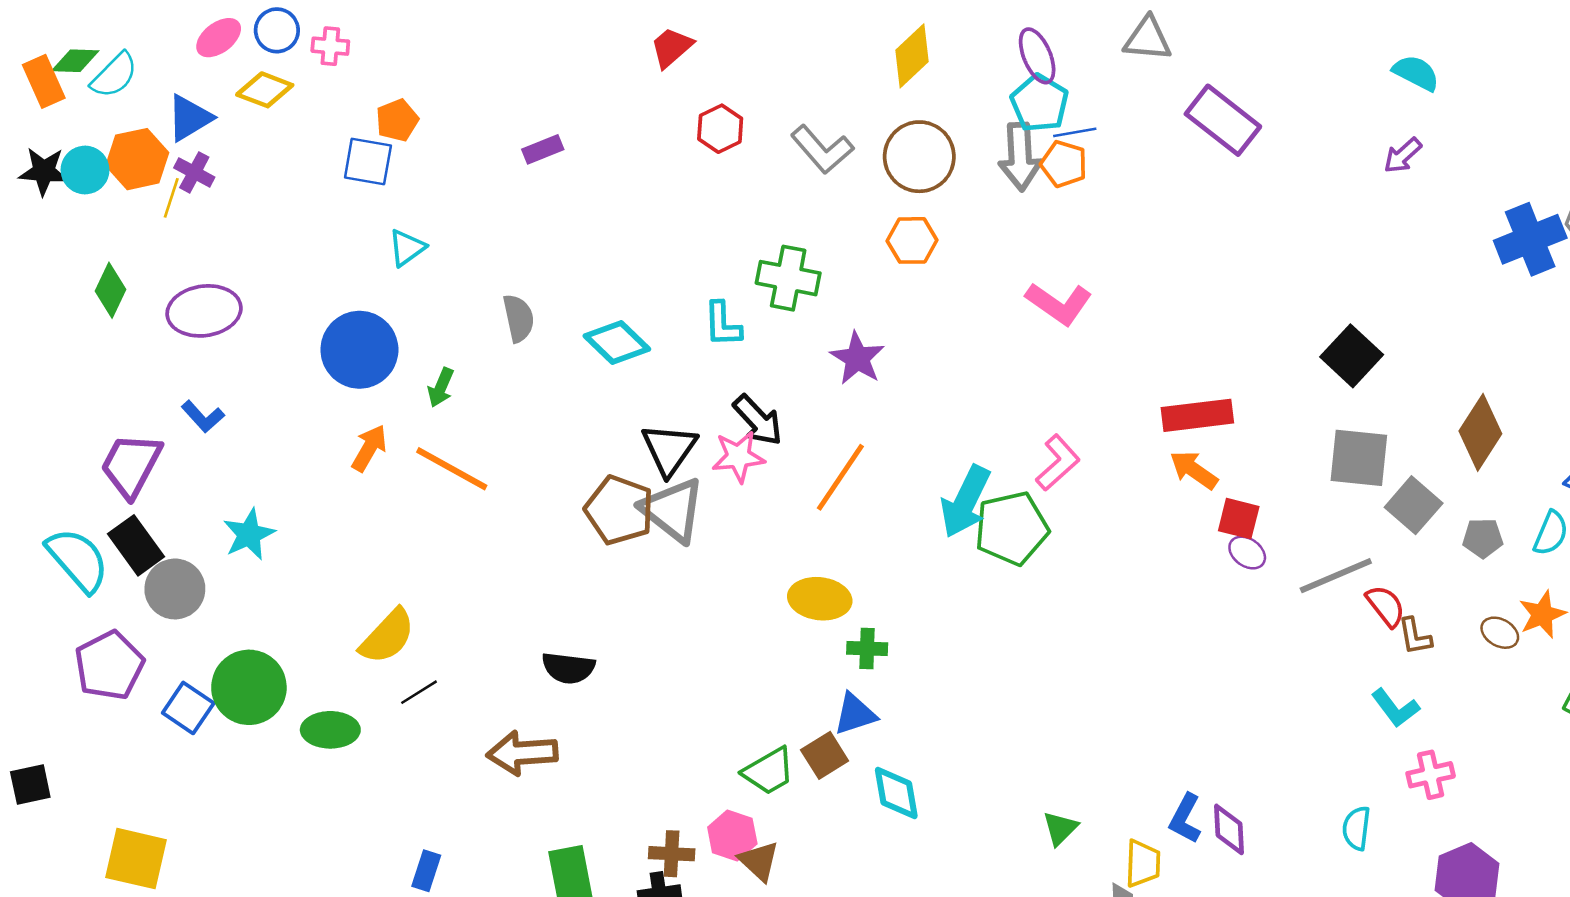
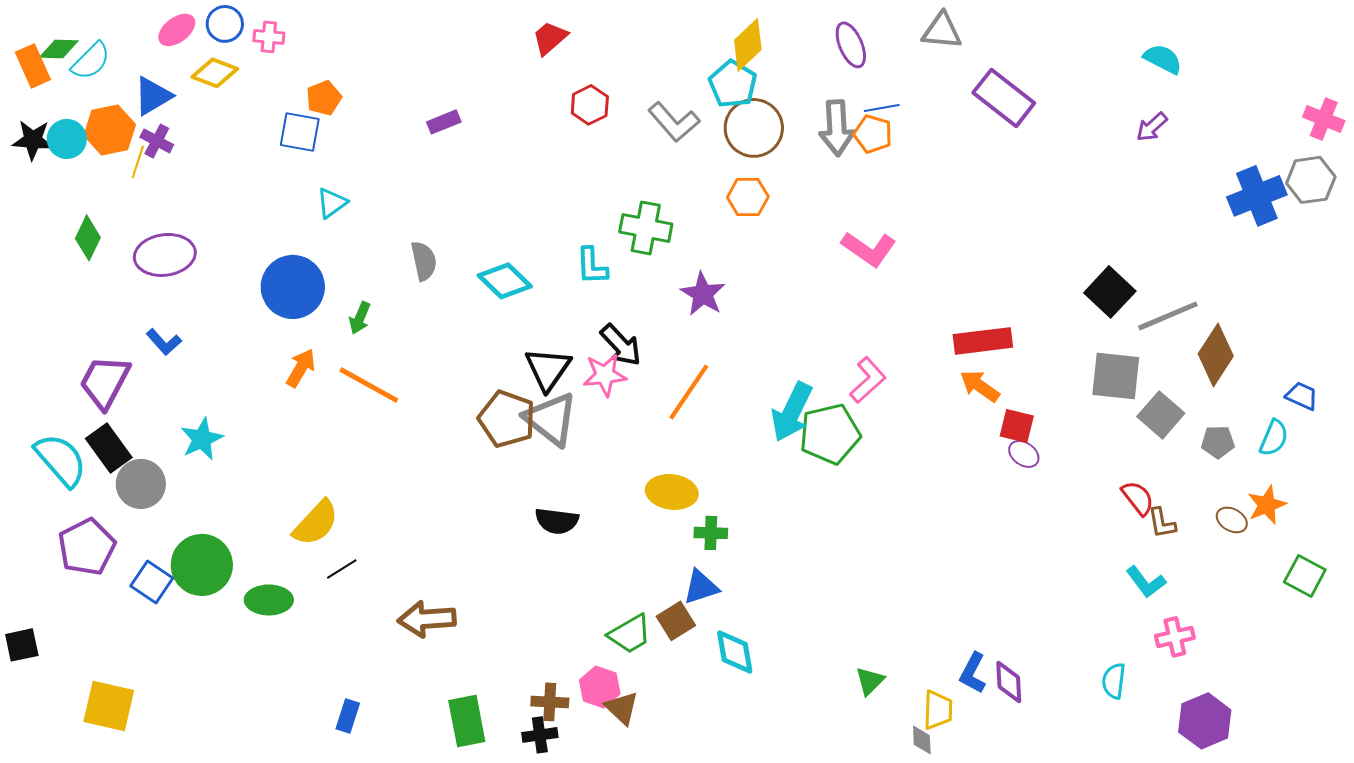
cyan pentagon: (1040, 103) -> (733, 84), moved
gray line: (1336, 576) -> (1168, 316), moved
black semicircle: (568, 668) -> (557, 521), moved

